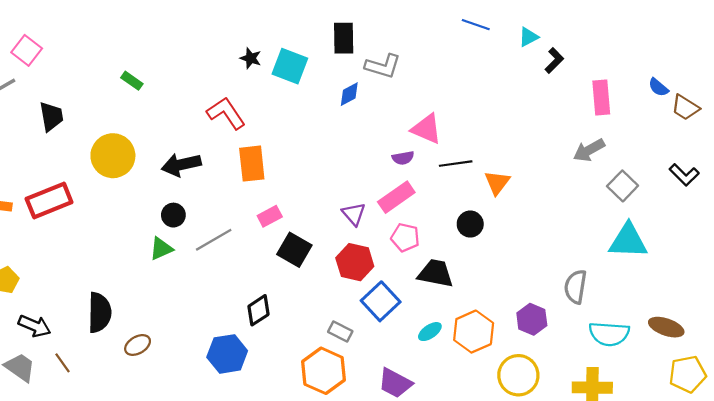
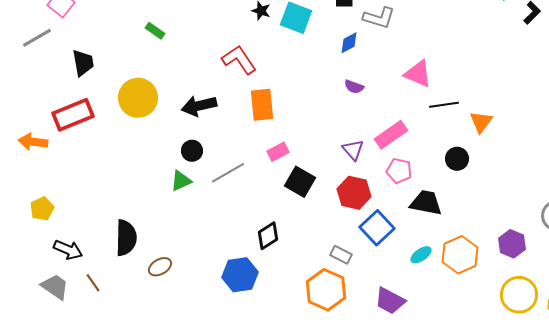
purple semicircle: (403, 158) -> (354, 87), moved, turned 30
red rectangle: (49, 200) -> (73, 115), moved
yellow circle: (518, 375) -> (519, 295), moved

